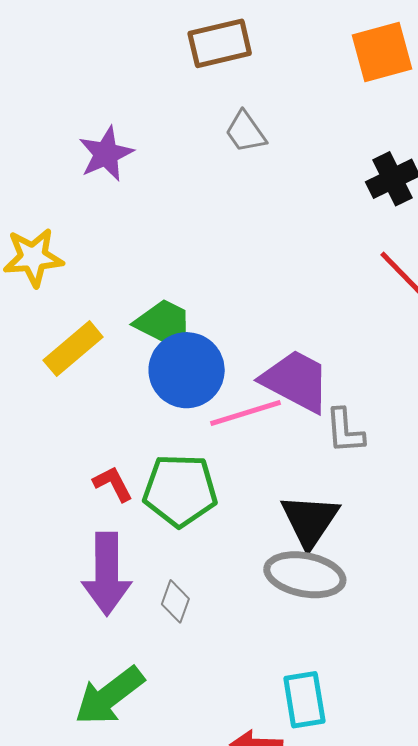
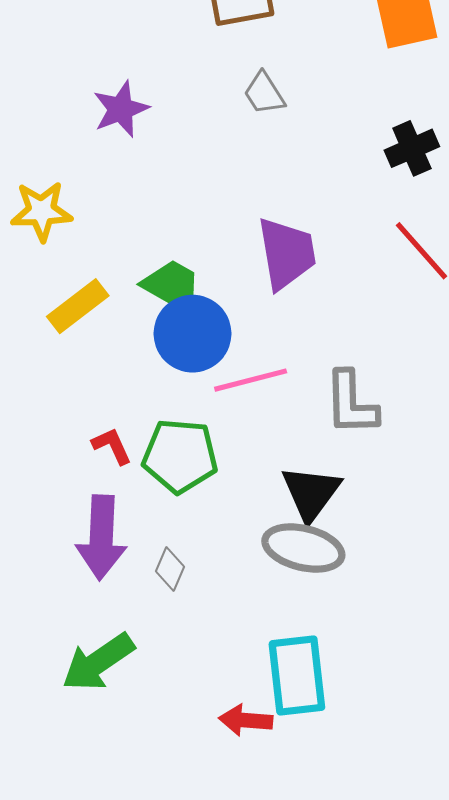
purple trapezoid: (296, 381) -> (287, 253), moved, turned 50
gray L-shape: (345, 431) -> (351, 403), size x1.4
cyan rectangle: (304, 700) -> (297, 676), size x1.4

